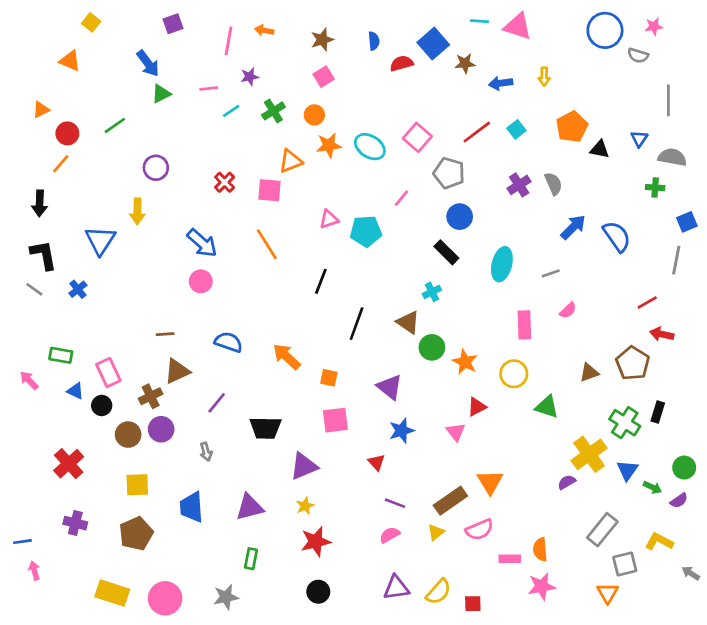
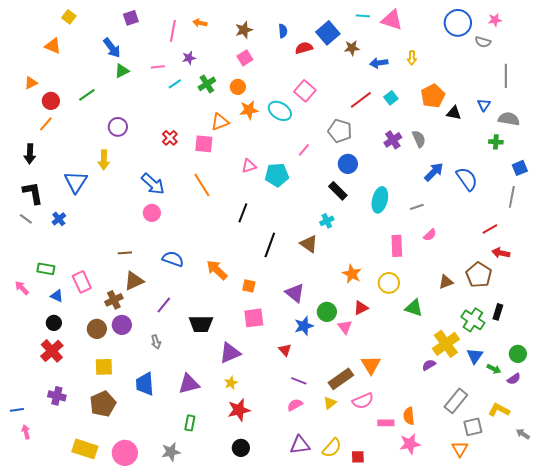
pink square: (417, 137) -> (305, 91), moved
green circle: (432, 347) -> (327, 312), moved
black circle: (102, 405) -> (54, 323), moved

